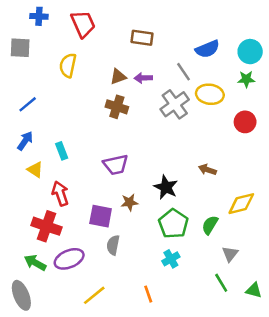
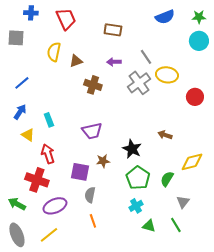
blue semicircle: (207, 49) -> (165, 17), moved
brown triangle: (118, 77) -> (76, 61), moved
green star: (246, 79) -> (199, 17), moved
green arrow: (35, 263) -> (17, 204), moved
green triangle: (254, 290) -> (149, 226), moved
orange line: (148, 294) -> (93, 221), moved
yellow line: (94, 295) -> (49, 235), moved

